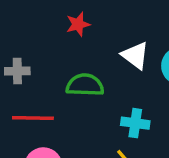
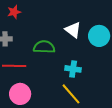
red star: (78, 24) -> (14, 12), moved

